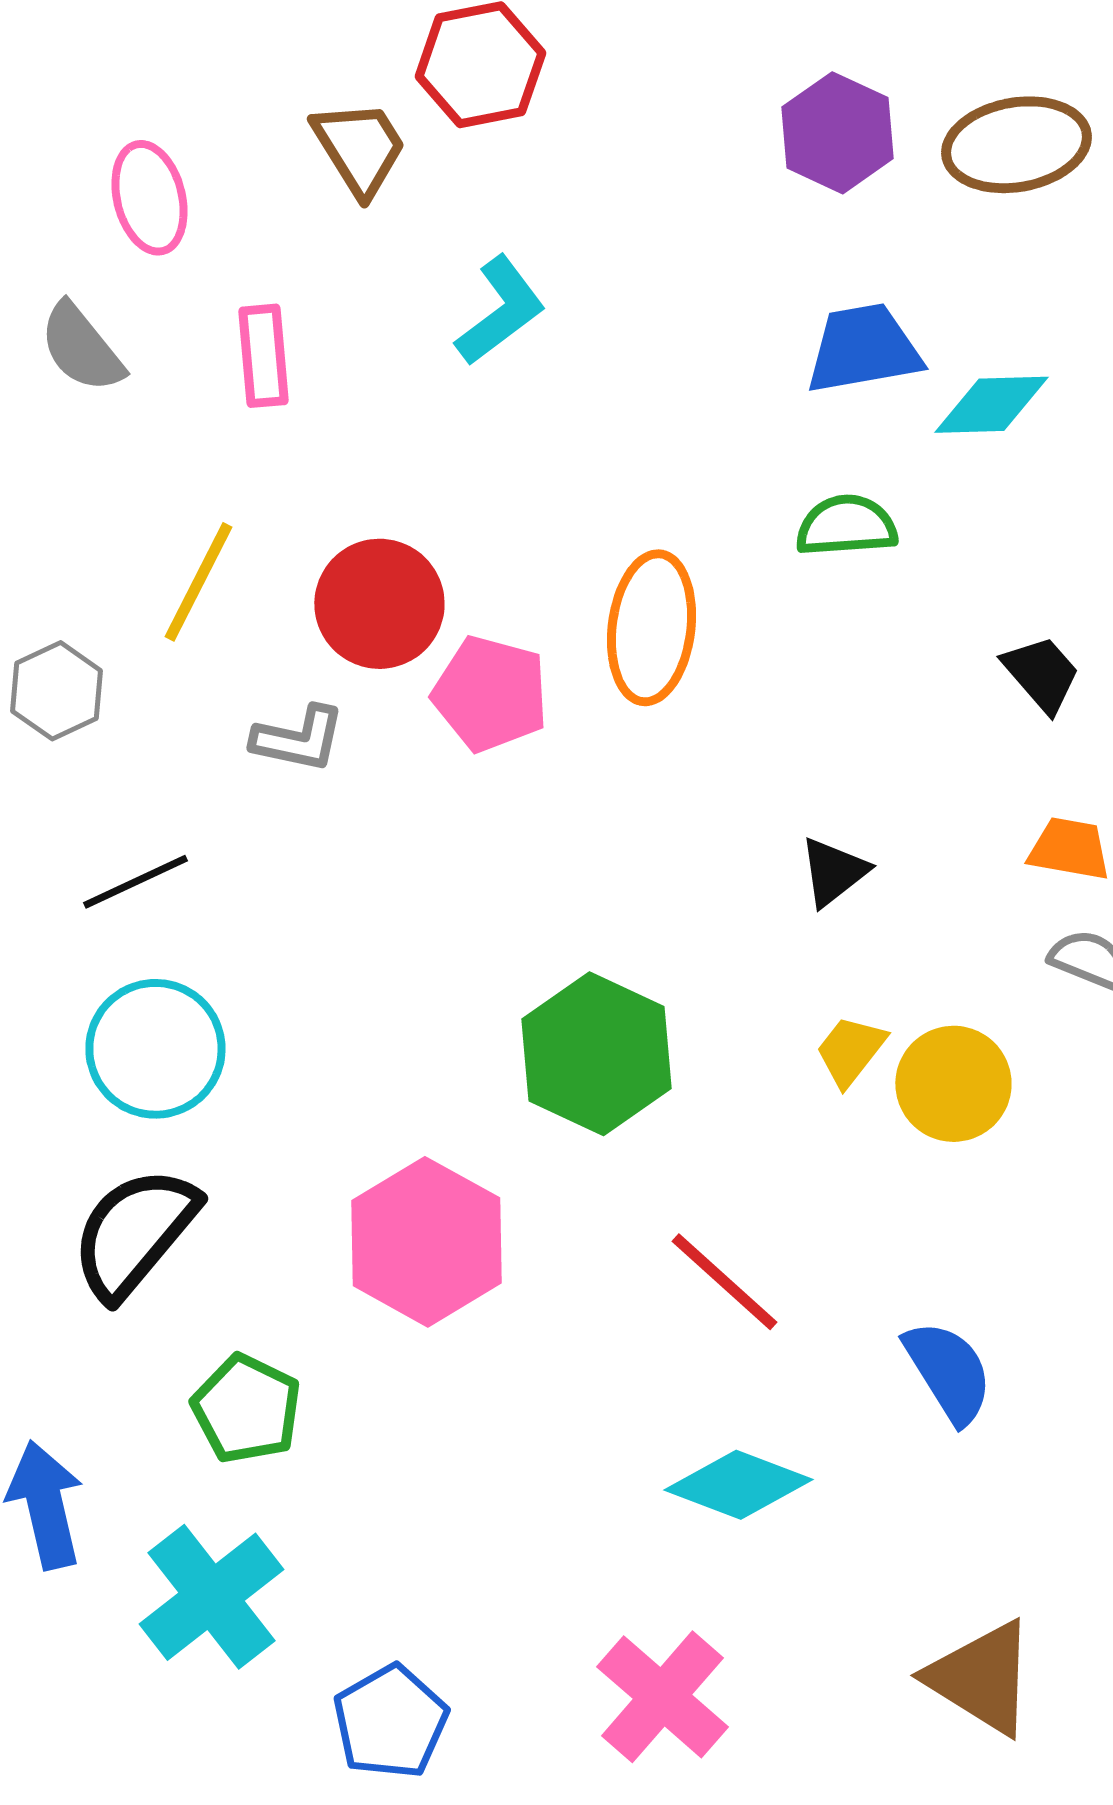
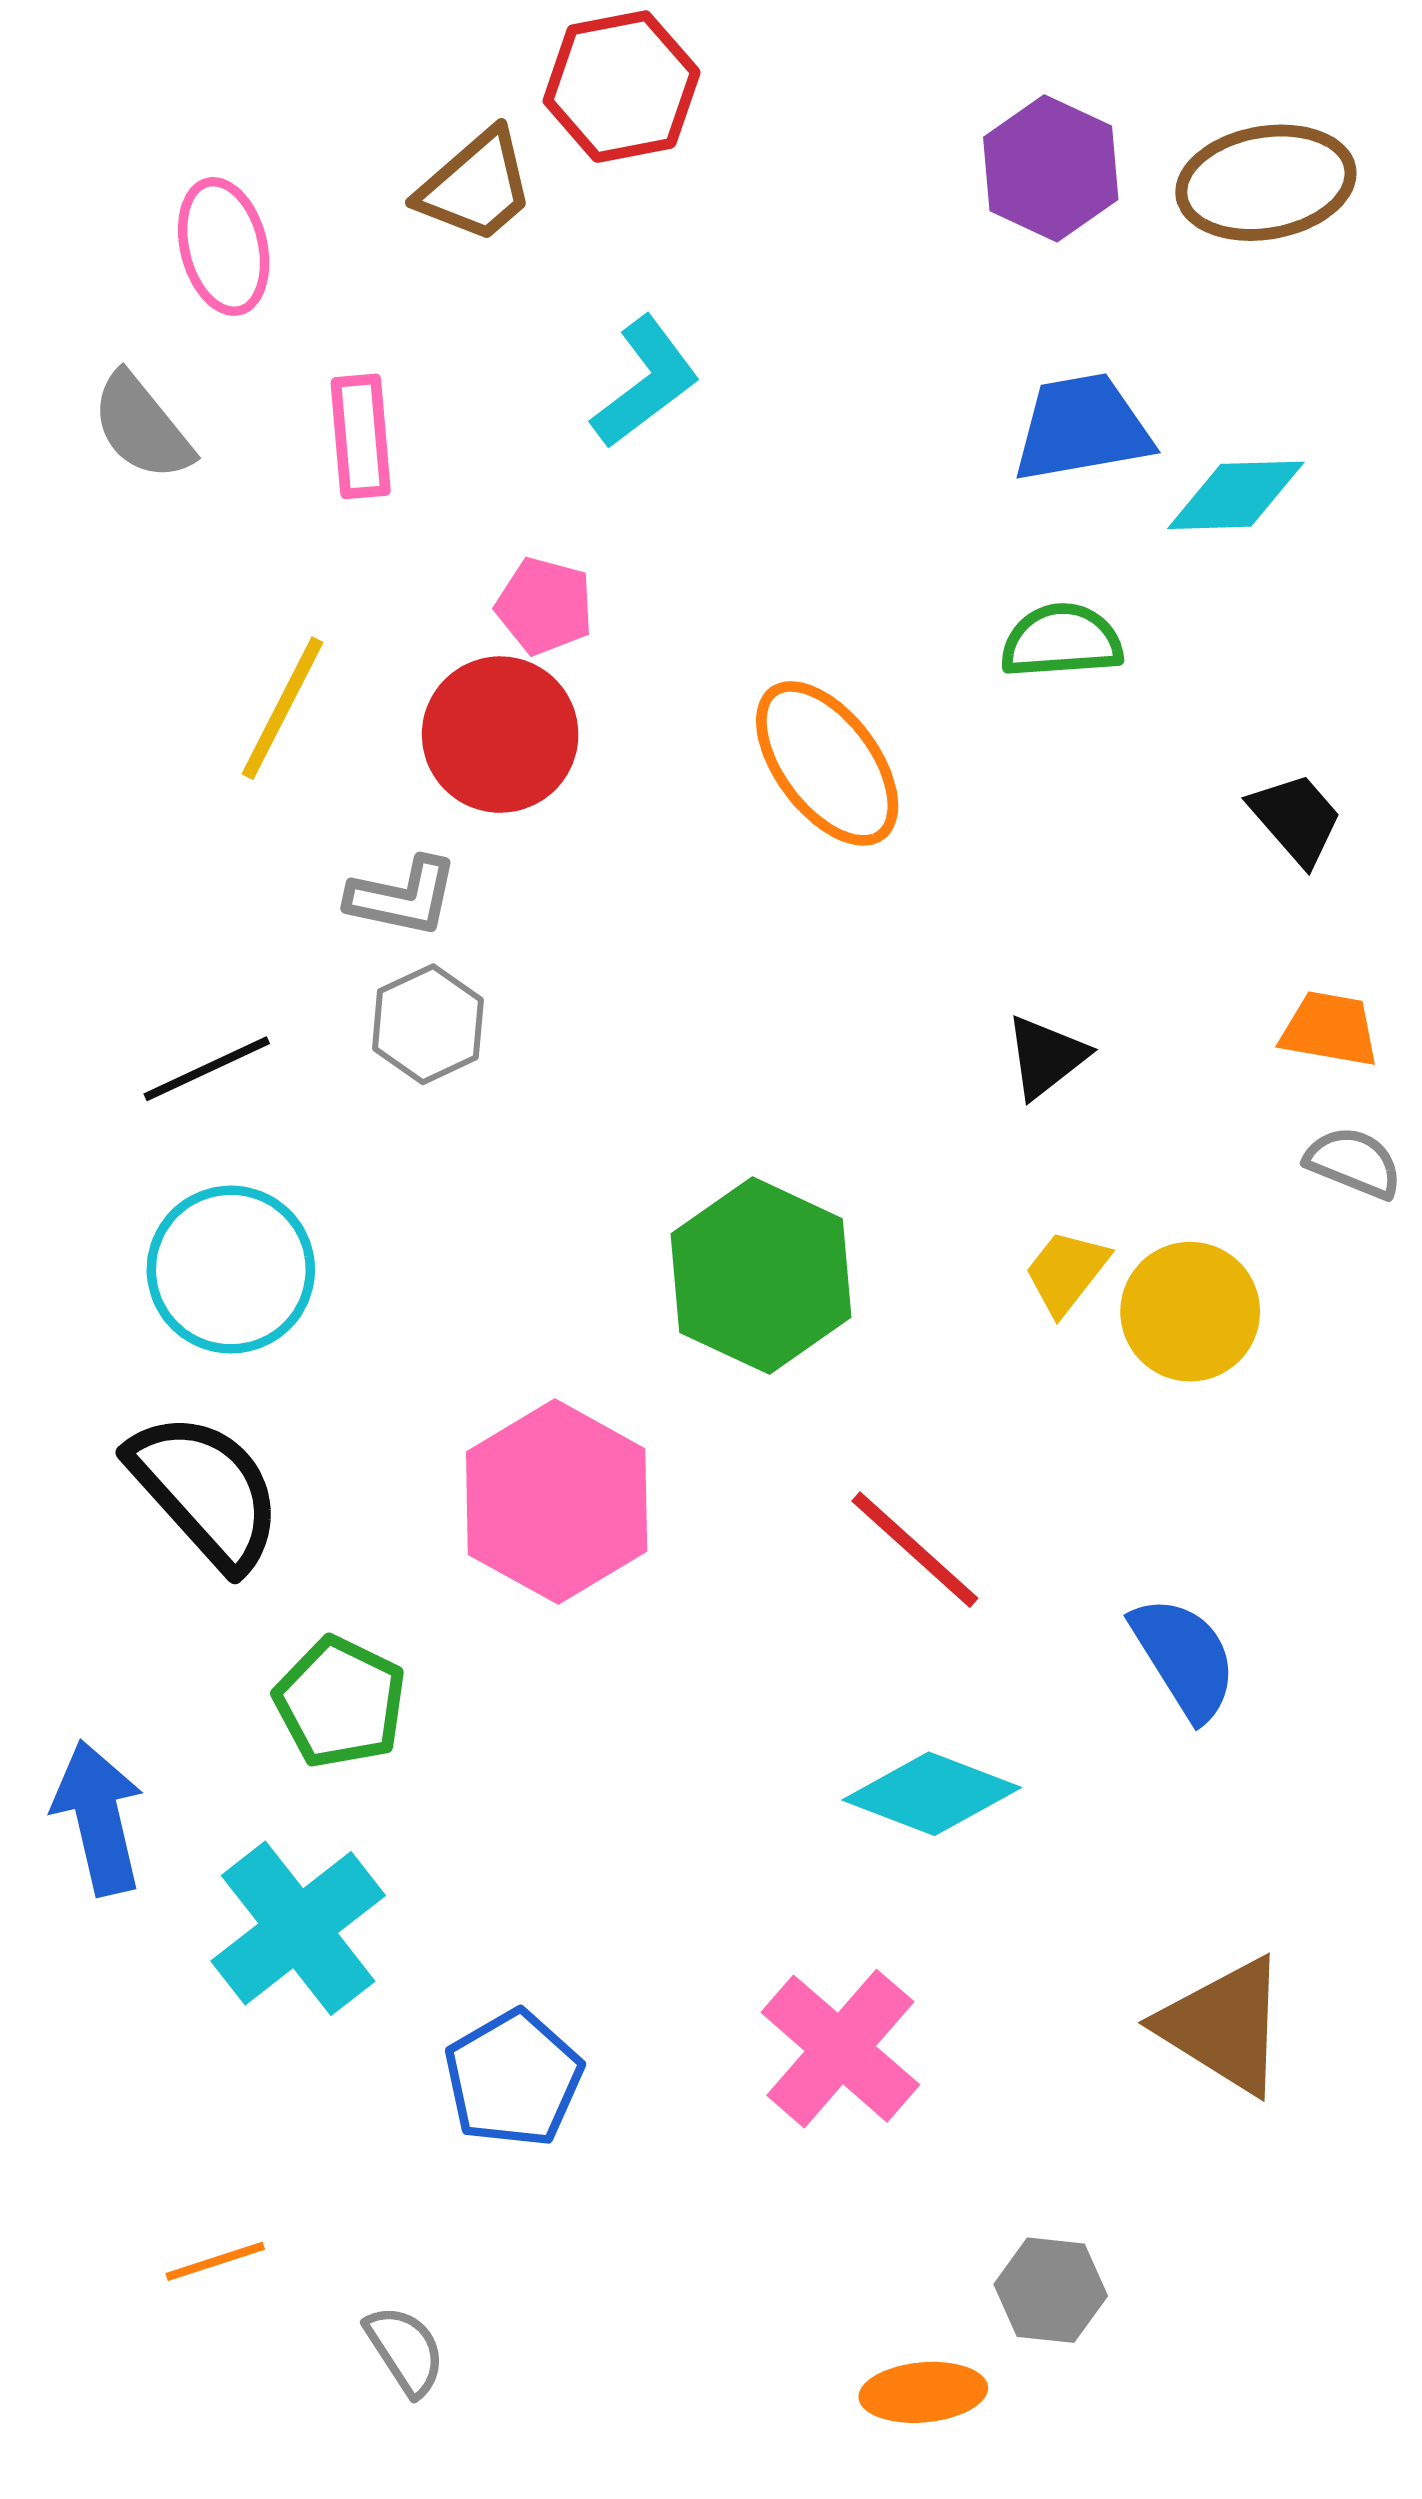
brown trapezoid: (359, 148) -> (476, 186), turned 81
orange ellipse: (651, 628) -> (827, 763), turned -44
gray hexagon: (56, 691) -> (428, 1024), moved
pink pentagon: (490, 694) -> (545, 606), moved, size x0.7
black semicircle: (134, 1233) -> (206, 1491), turned 98

